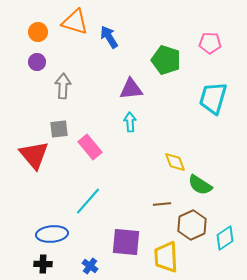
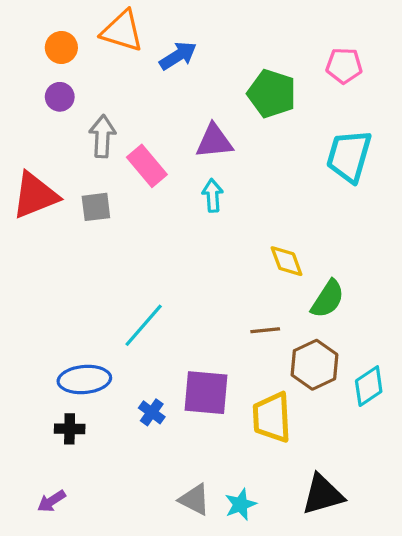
blue arrow: (109, 37) -> (178, 56), turned 90
pink rectangle: (90, 147) -> (147, 166), moved
red triangle: (34, 155) -> (35, 195), moved, turned 48
green semicircle: (200, 185) -> (328, 299), turned -90
blue cross: (90, 266) -> (152, 412), moved

